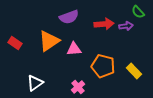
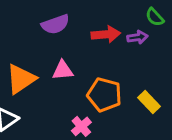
orange triangle: (49, 41) -> (21, 79), moved
pink cross: (78, 87) -> (81, 126), moved

